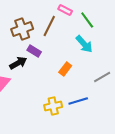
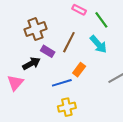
brown line: (49, 26) -> (69, 42), moved
blue line: (78, 101) -> (62, 83), moved

